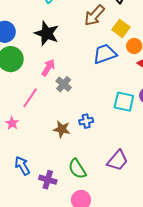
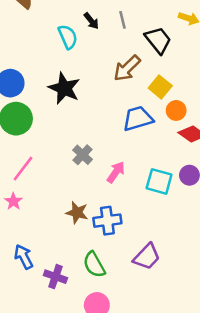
pink arrow: (48, 68) -> (116, 172), moved
pink line: (30, 98) -> (23, 169), moved
blue cross: (86, 121) -> (107, 221), moved, size x1.5

